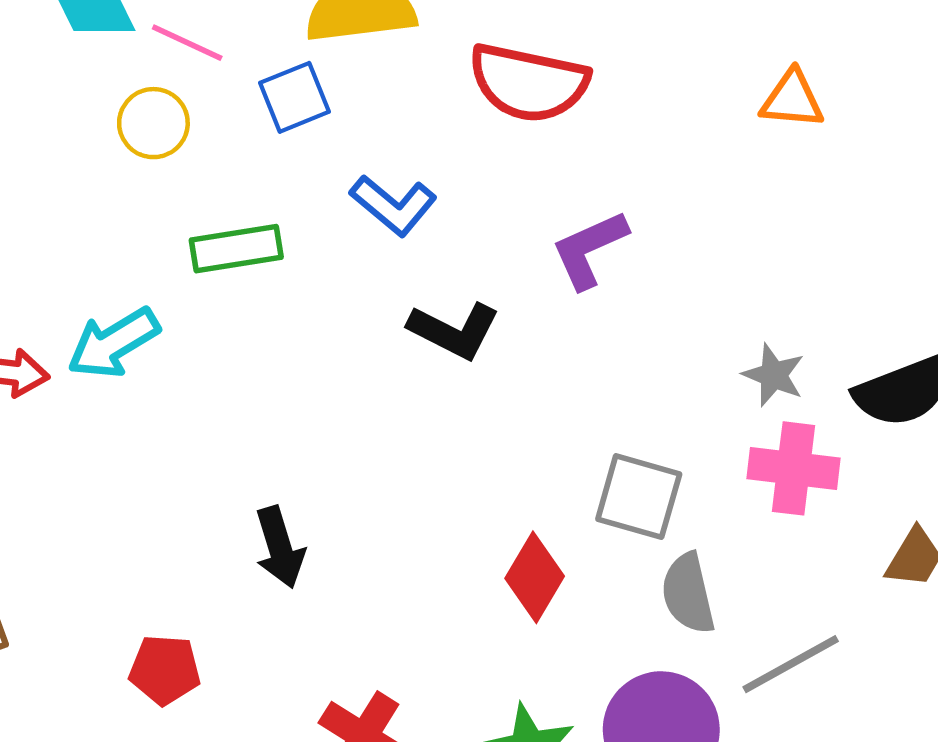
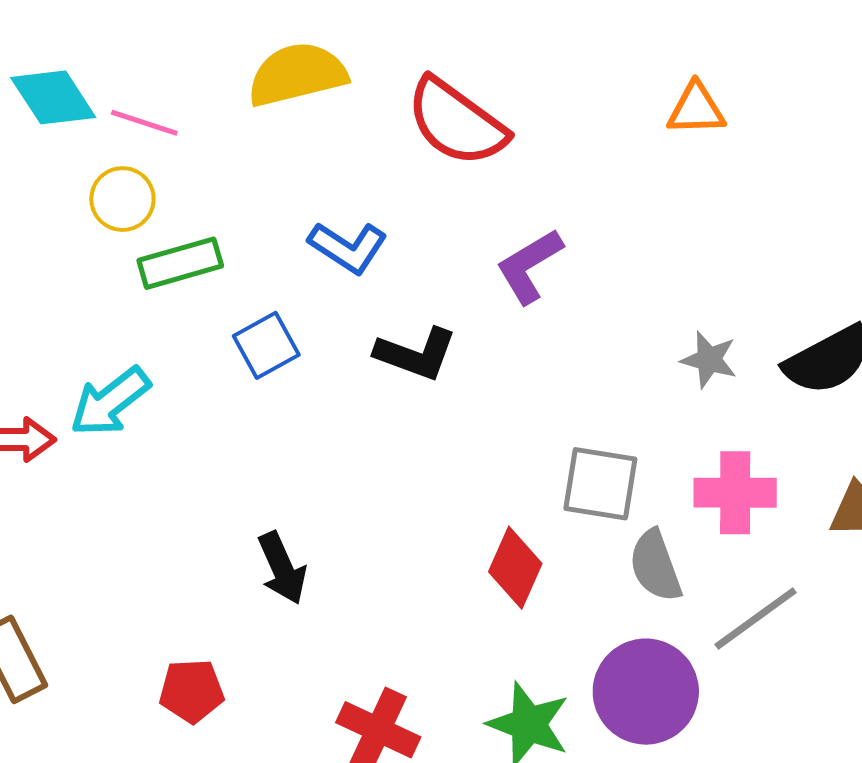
red semicircle: (529, 83) -> (457, 122), turned 31
blue square: (295, 97) -> (266, 345), moved
green rectangle: (236, 249) -> (180, 263), moved
pink cross: (793, 468) -> (735, 493), moved

